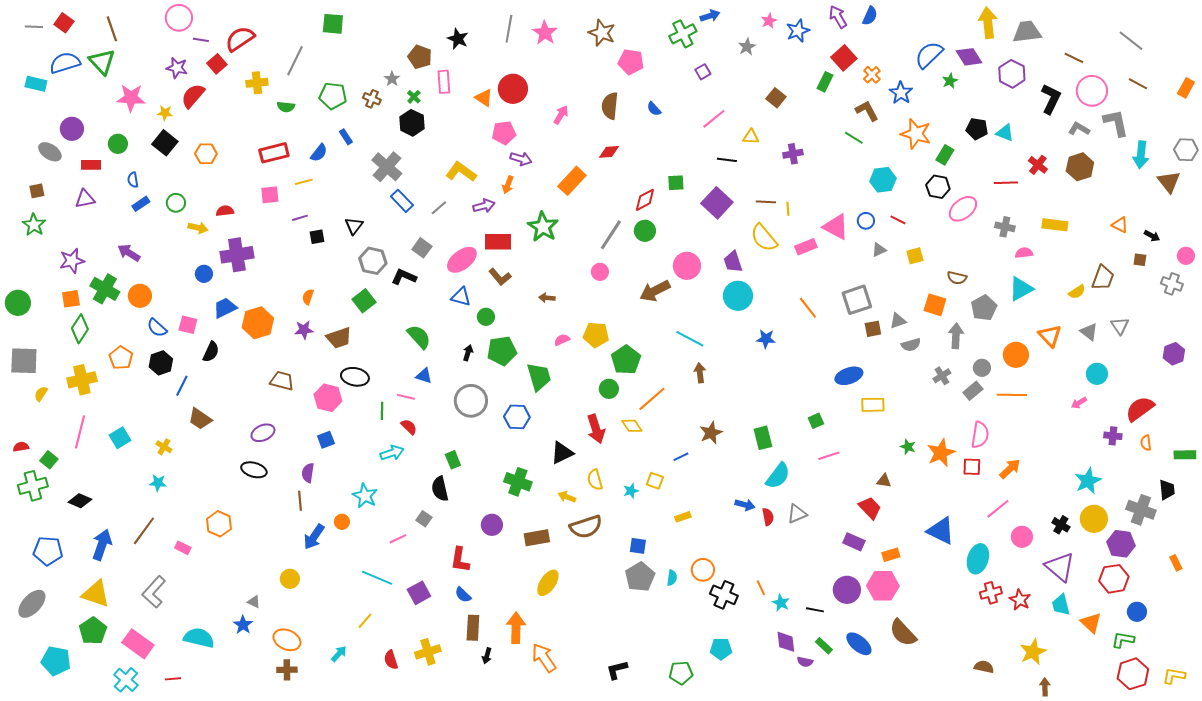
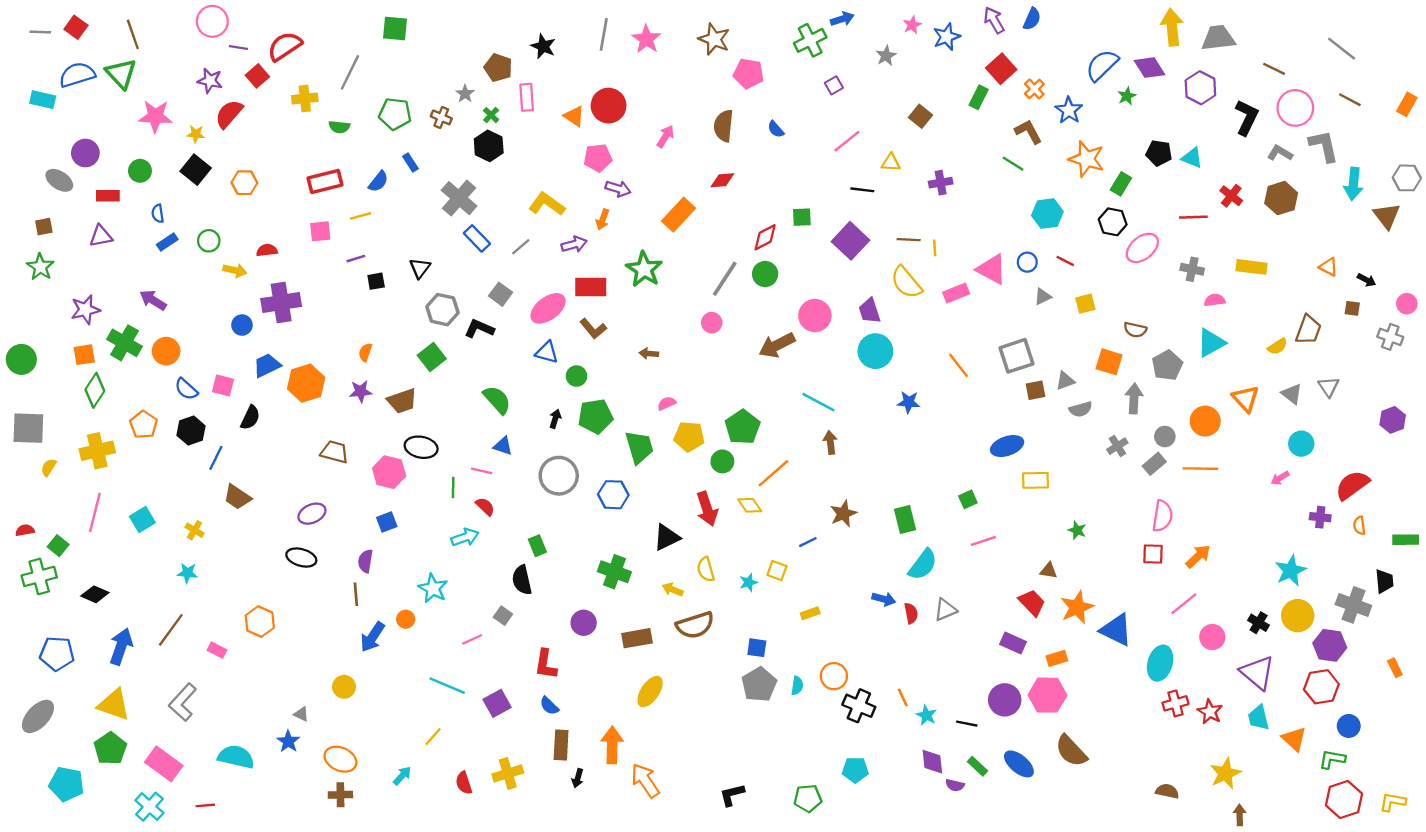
yellow pentagon: (596, 335) -> (689, 437), moved
orange star: (941, 453) -> (1077, 607), moved

